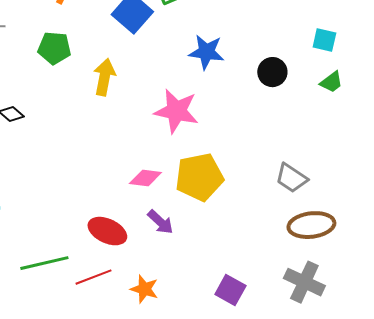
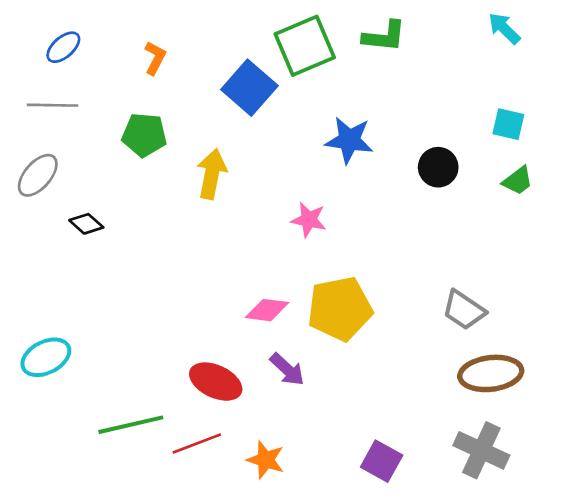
pink star: (176, 111) -> (309, 220), size x0.6

